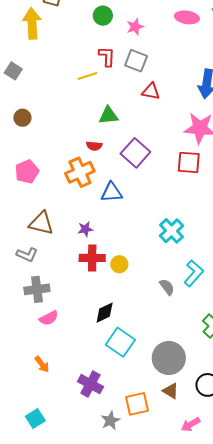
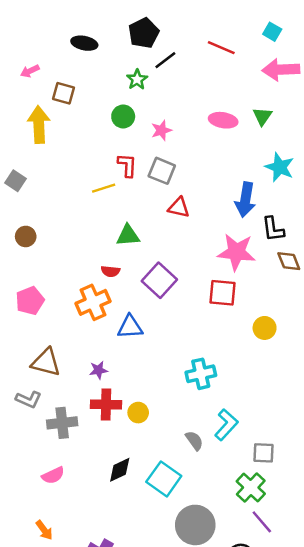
cyan cross: (171, 231) -> (201, 374), turned 30
gray cross: (37, 289) -> (62, 423), moved
cyan square: (120, 342) -> (164, 479), moved

